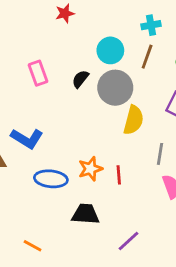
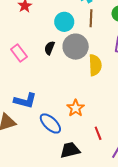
red line: (119, 175) -> (98, 133), moved
blue ellipse: (51, 179) -> (50, 123), turned 55
black trapezoid: (85, 214) -> (70, 150), moved

